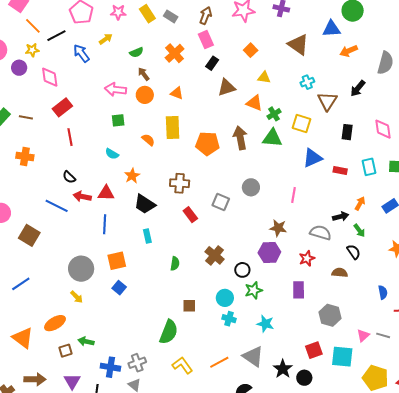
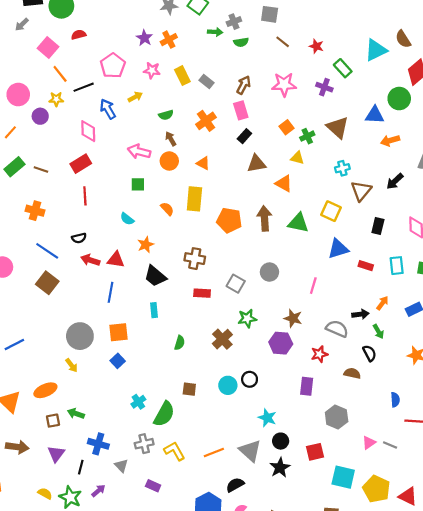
pink diamond: (50, 77) -> (88, 131), moved
green cross: (274, 114) -> (307, 136), moved
black semicircle: (69, 177) -> (79, 238), turned -64
blue line: (57, 206) -> (47, 251), moved
red rectangle: (190, 215) -> (202, 293), turned -56
brown square: (29, 235) -> (47, 283), moved
black circle: (242, 270) -> (250, 379), moved
green star: (254, 290) -> (247, 318), moved
cyan cross: (229, 319) -> (138, 402), moved, turned 32
cyan square: (342, 357) -> (343, 477), moved
gray cross: (137, 363) -> (144, 444), moved
black circle: (304, 378) -> (281, 441), moved

